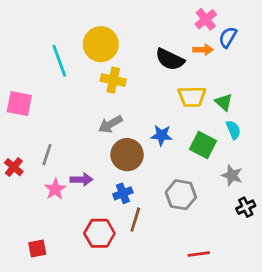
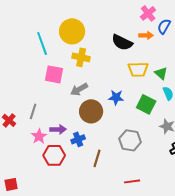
pink square: (19, 104) -> (54, 74), moved
blue cross: (123, 193) -> (78, 139), moved
red hexagon: (99, 233) -> (54, 155), moved
red square: (37, 249) -> (11, 184), moved
red line: (199, 254) -> (132, 181), moved

